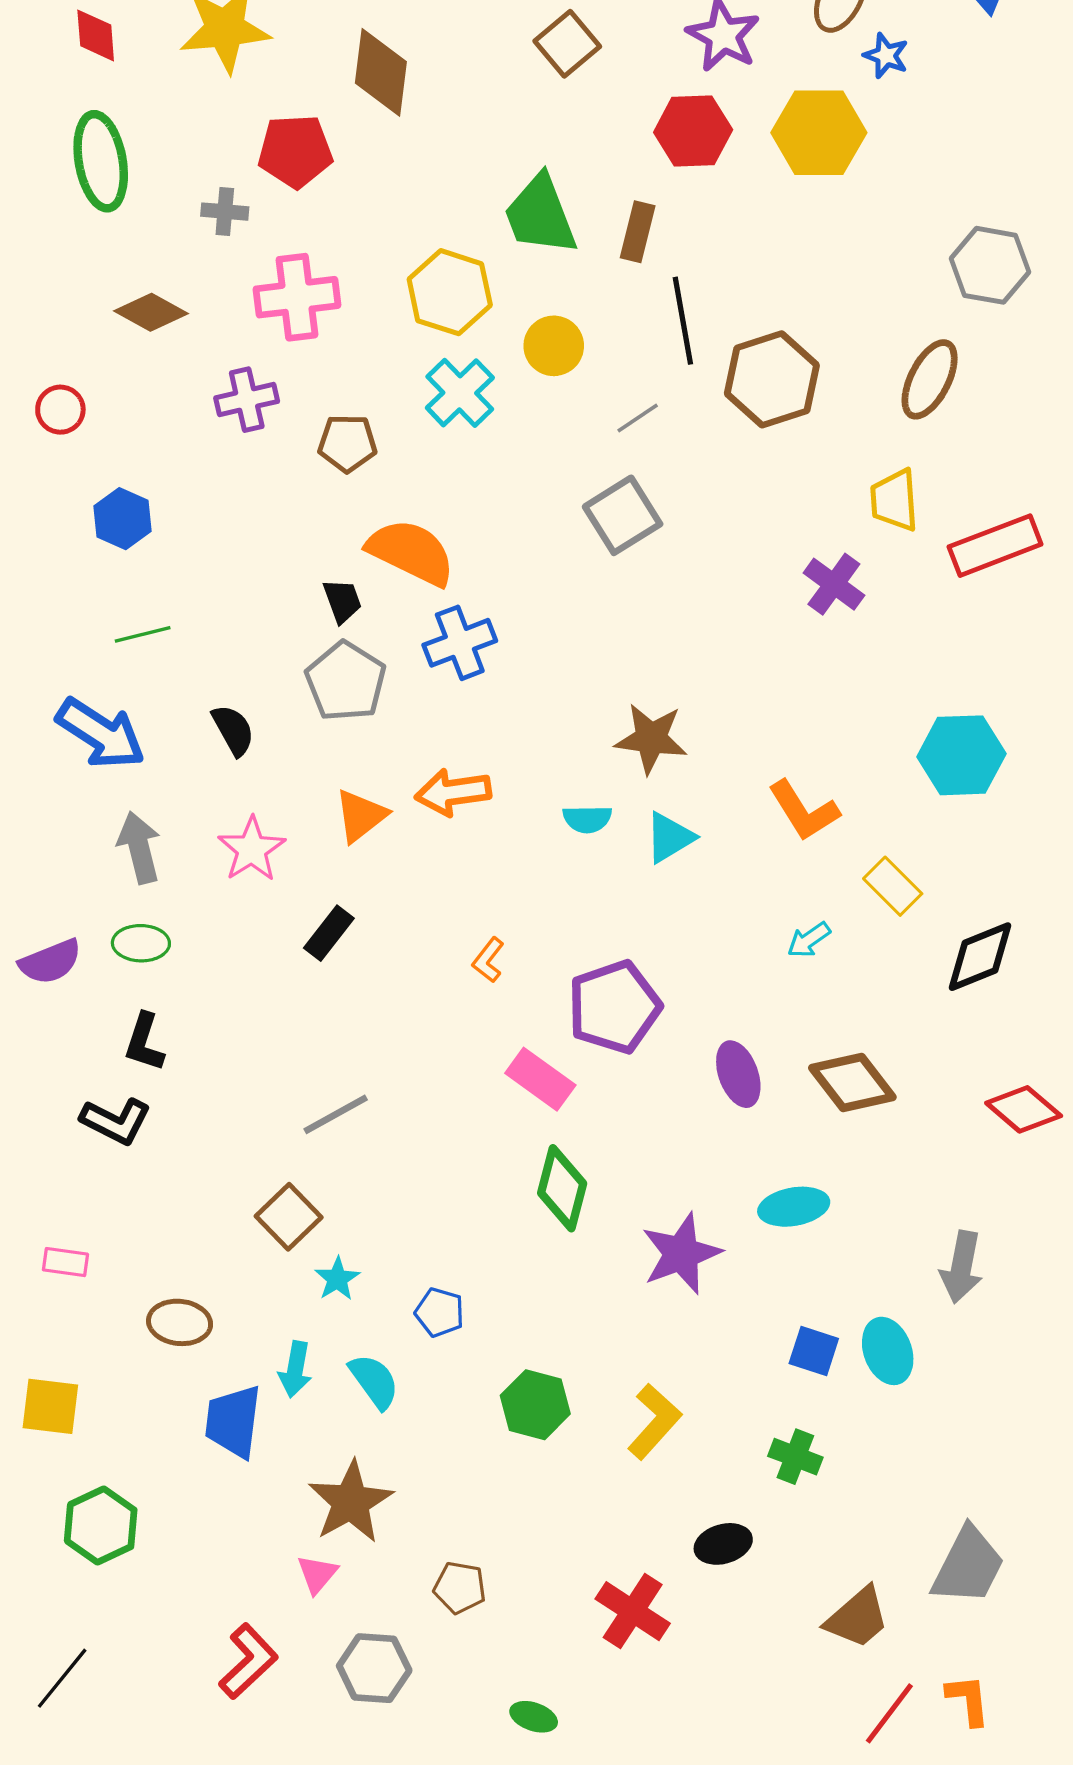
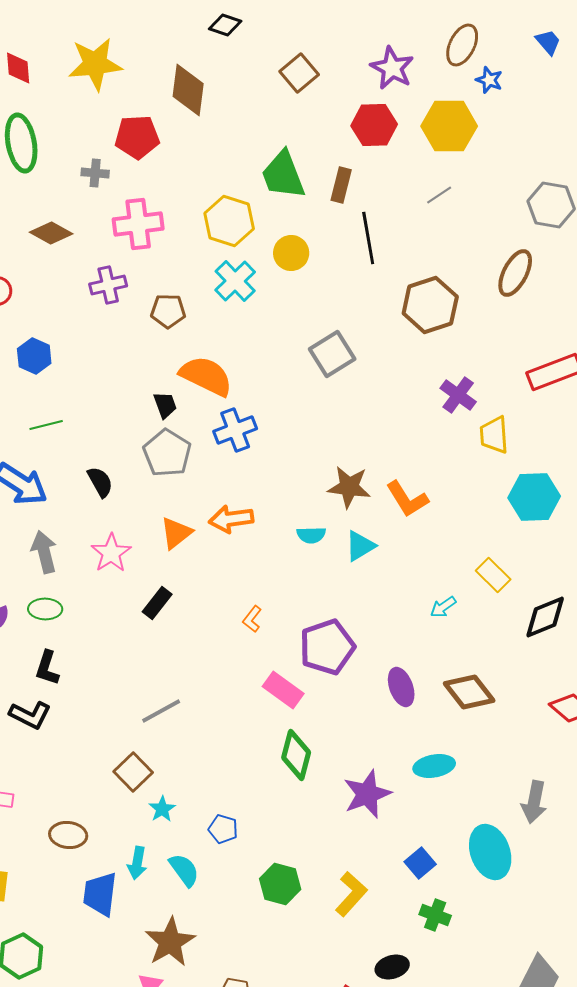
brown hexagon: (772, 379) -> (430, 305), moved
gray line: (638, 418) -> (439, 195), moved
yellow trapezoid: (894, 500) -> (494, 435), moved
orange L-shape: (804, 811) -> (407, 499), moved
blue square: (814, 1351) -> (420, 863), moved, turned 32
cyan ellipse: (888, 1351) -> (490, 852), size x1.4

